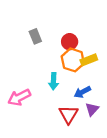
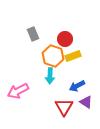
orange hexagon: (73, 60) -> (53, 56), moved
yellow rectangle: (89, 60) -> (73, 56), moved
purple triangle: (92, 109) -> (86, 102), turned -40

